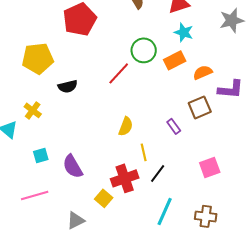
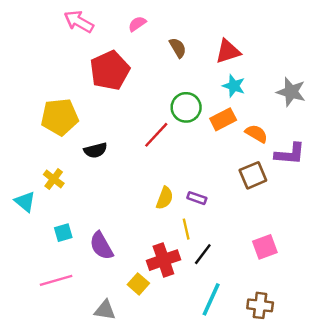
gray star: (232, 20) -> (291, 92), moved, turned 30
orange semicircle: (203, 72) -> (256, 134), turned 54
purple rectangle: (174, 126) -> (197, 198), moved, turned -35
gray triangle: (76, 220) -> (105, 310), turned 36

